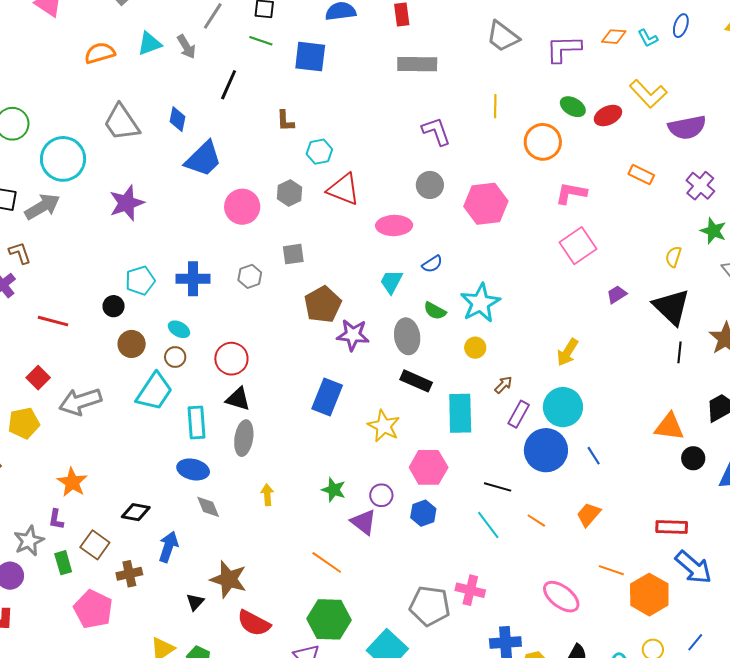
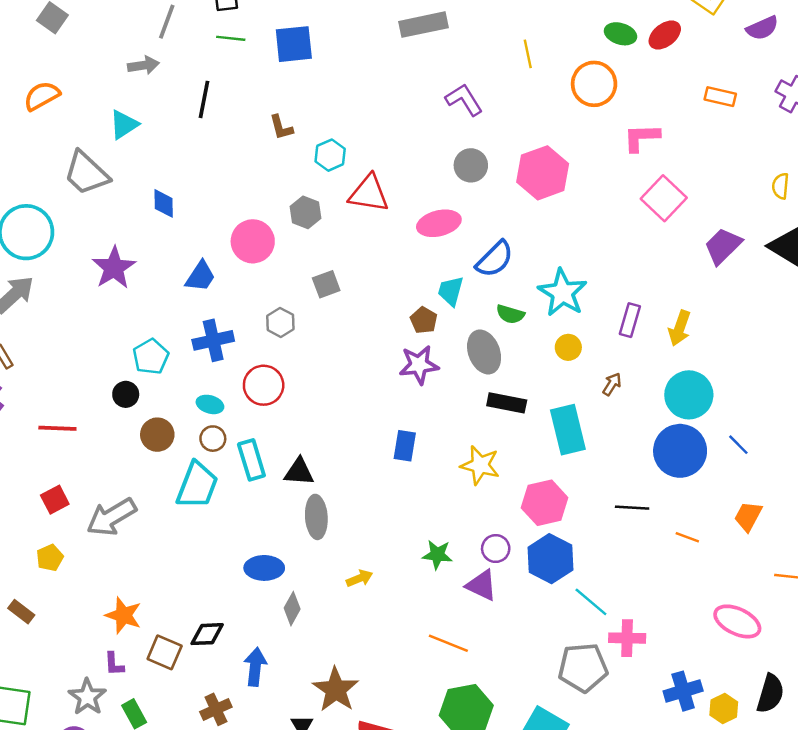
cyan triangle: (149, 44) -> (124, 125), moved
gray arrow: (186, 47) -> (143, 65), turned -55
blue diamond: (177, 119) -> (164, 203), moved
purple semicircle: (687, 127) -> (762, 28), size x0.7
blue trapezoid: (203, 159) -> (200, 276), moved, size x0.7
blue semicircle: (432, 264) -> (495, 259), size x1.6
purple trapezoid: (617, 294) -> (723, 246), size x1.6
brown pentagon: (323, 305) -> (424, 320), moved, size x0.6
red circle: (231, 359) -> (264, 385), moved
red square: (38, 378) -> (55, 500), turned 30
blue rectangle: (327, 397) -> (405, 446), size x0.7
purple rectangle: (519, 414) -> (630, 320), moved
yellow pentagon: (24, 423) -> (50, 558), size x0.7
cyan rectangle: (196, 423) -> (251, 460), moved
yellow arrow: (267, 495) -> (360, 578), turned 85
gray diamond: (208, 507) -> (292, 609), turned 64
blue hexagon: (423, 513) -> (550, 559), size x1.5
cyan line: (488, 525) -> (591, 602), moved
brown square: (95, 545) -> (165, 652), moved
brown star: (228, 579) -> (336, 690), turned 30

